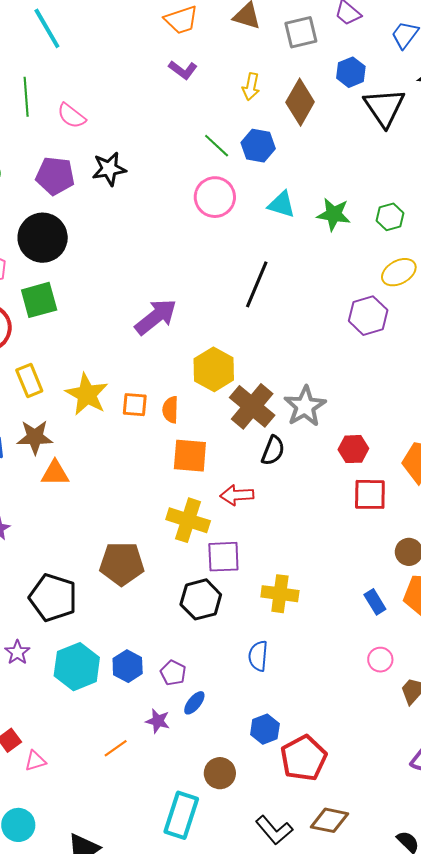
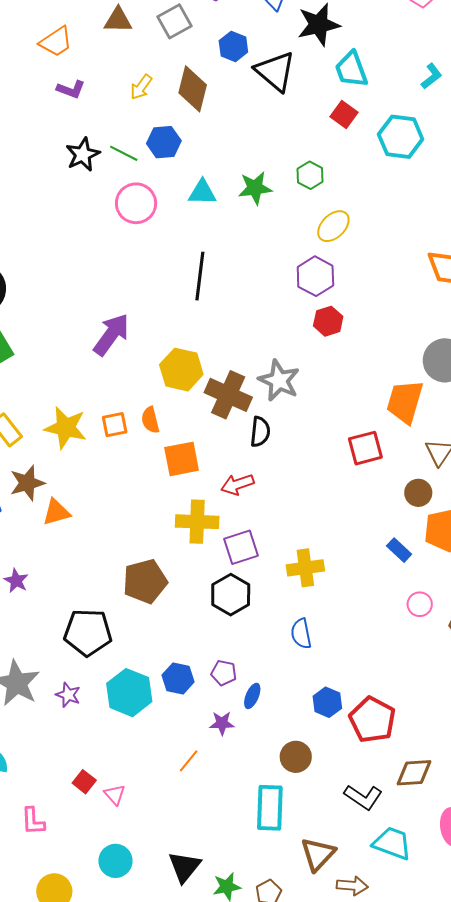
yellow arrow: (251, 87) -> (141, 87), turned 40
black star: (109, 169) -> (83, 155), moved
red hexagon: (353, 449) -> (328, 321), moved
pink triangle: (35, 761) -> (115, 795), turned -40

